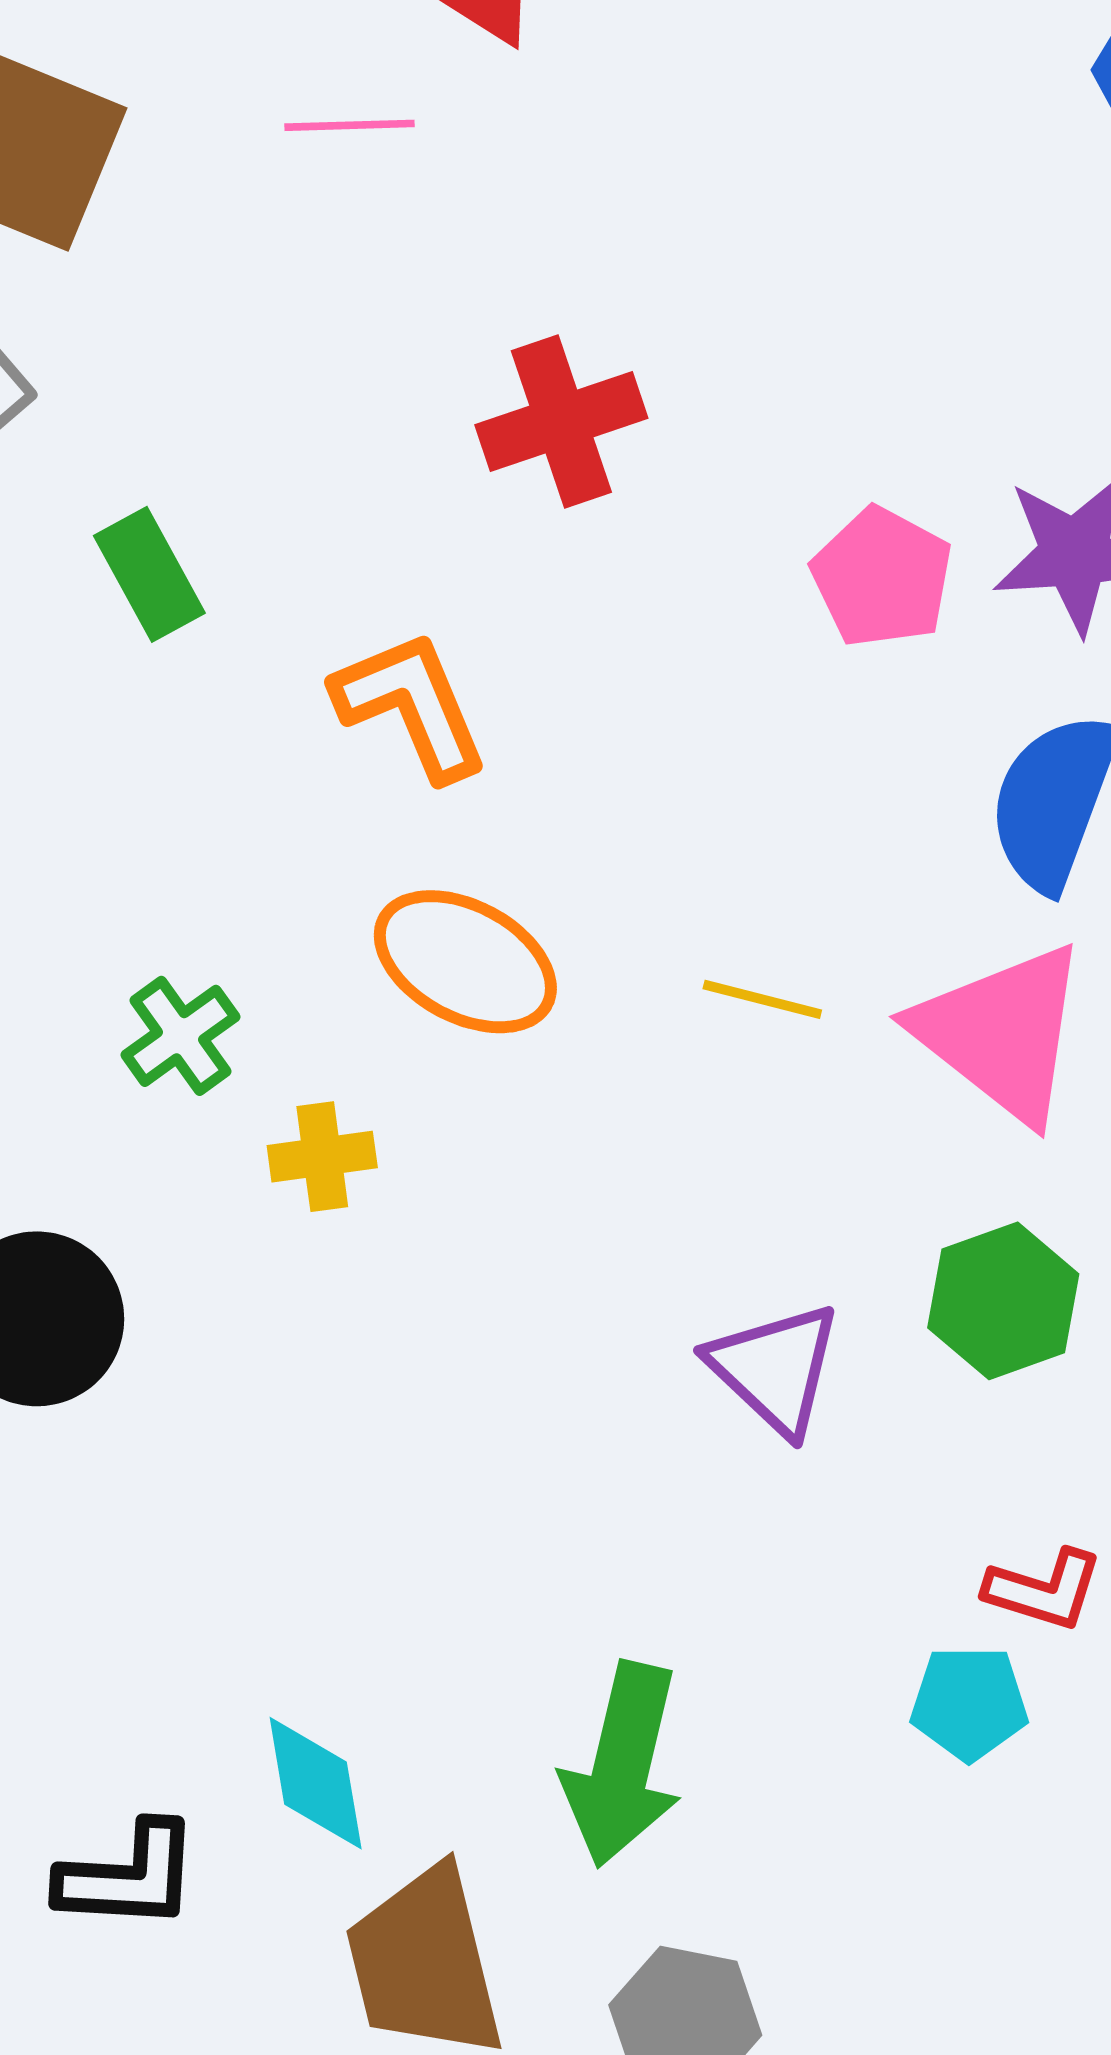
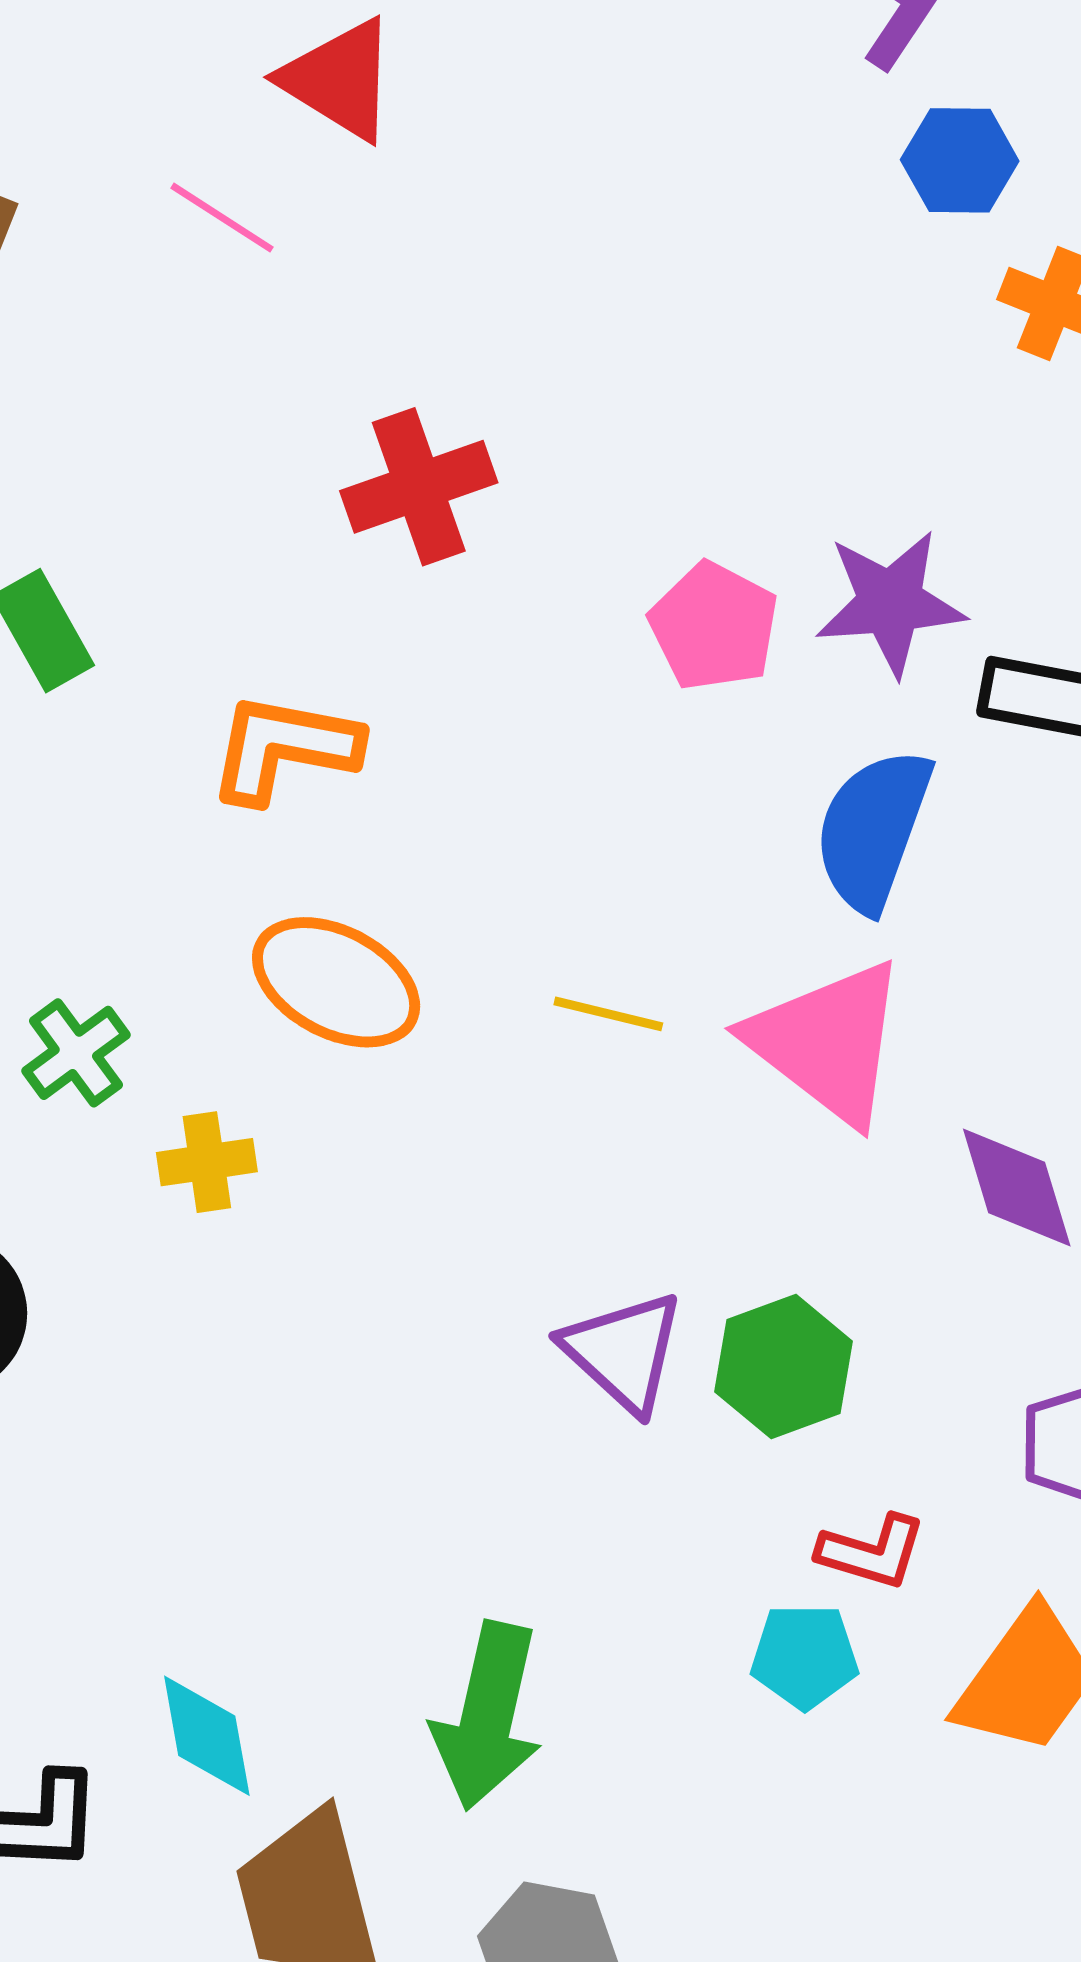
pink line: (350, 125) -> (222, 218), turned 35
orange L-shape: (411, 705) -> (284, 748), turned -56
green hexagon: (1003, 1301) -> (784, 1367), moved

